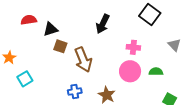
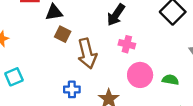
pink cross: (133, 47) -> (127, 44), moved
cyan square: (25, 79) -> (14, 77), moved

